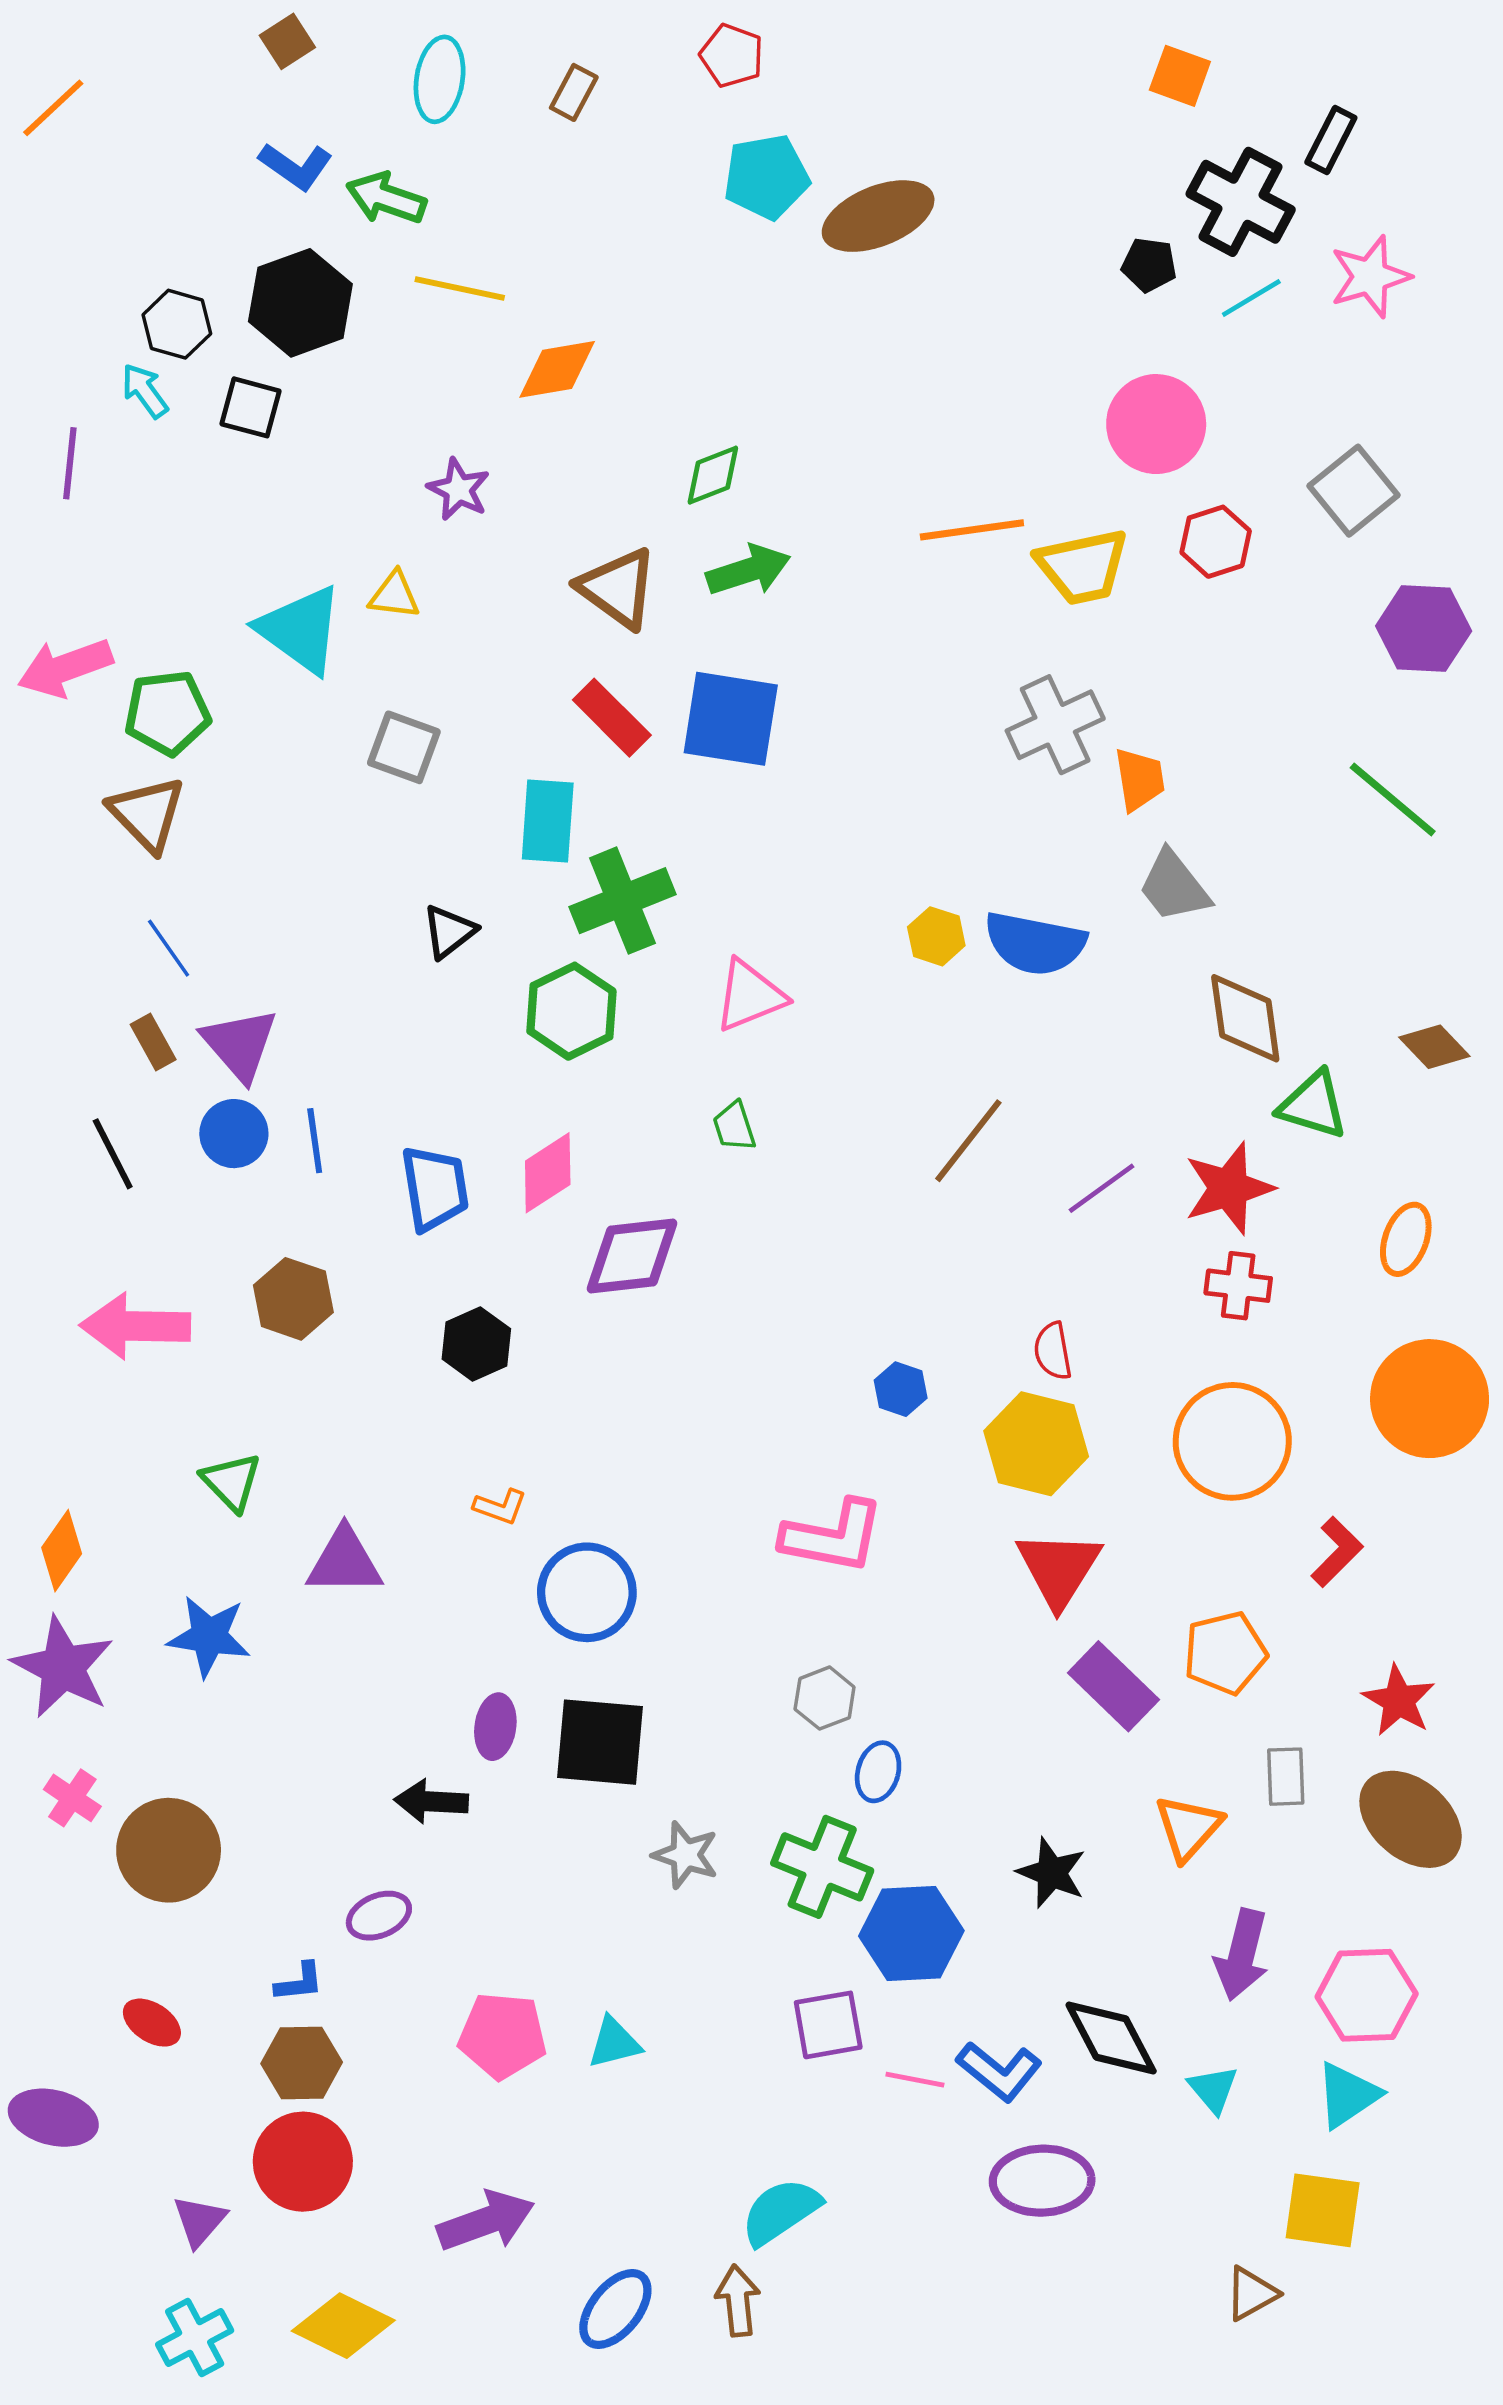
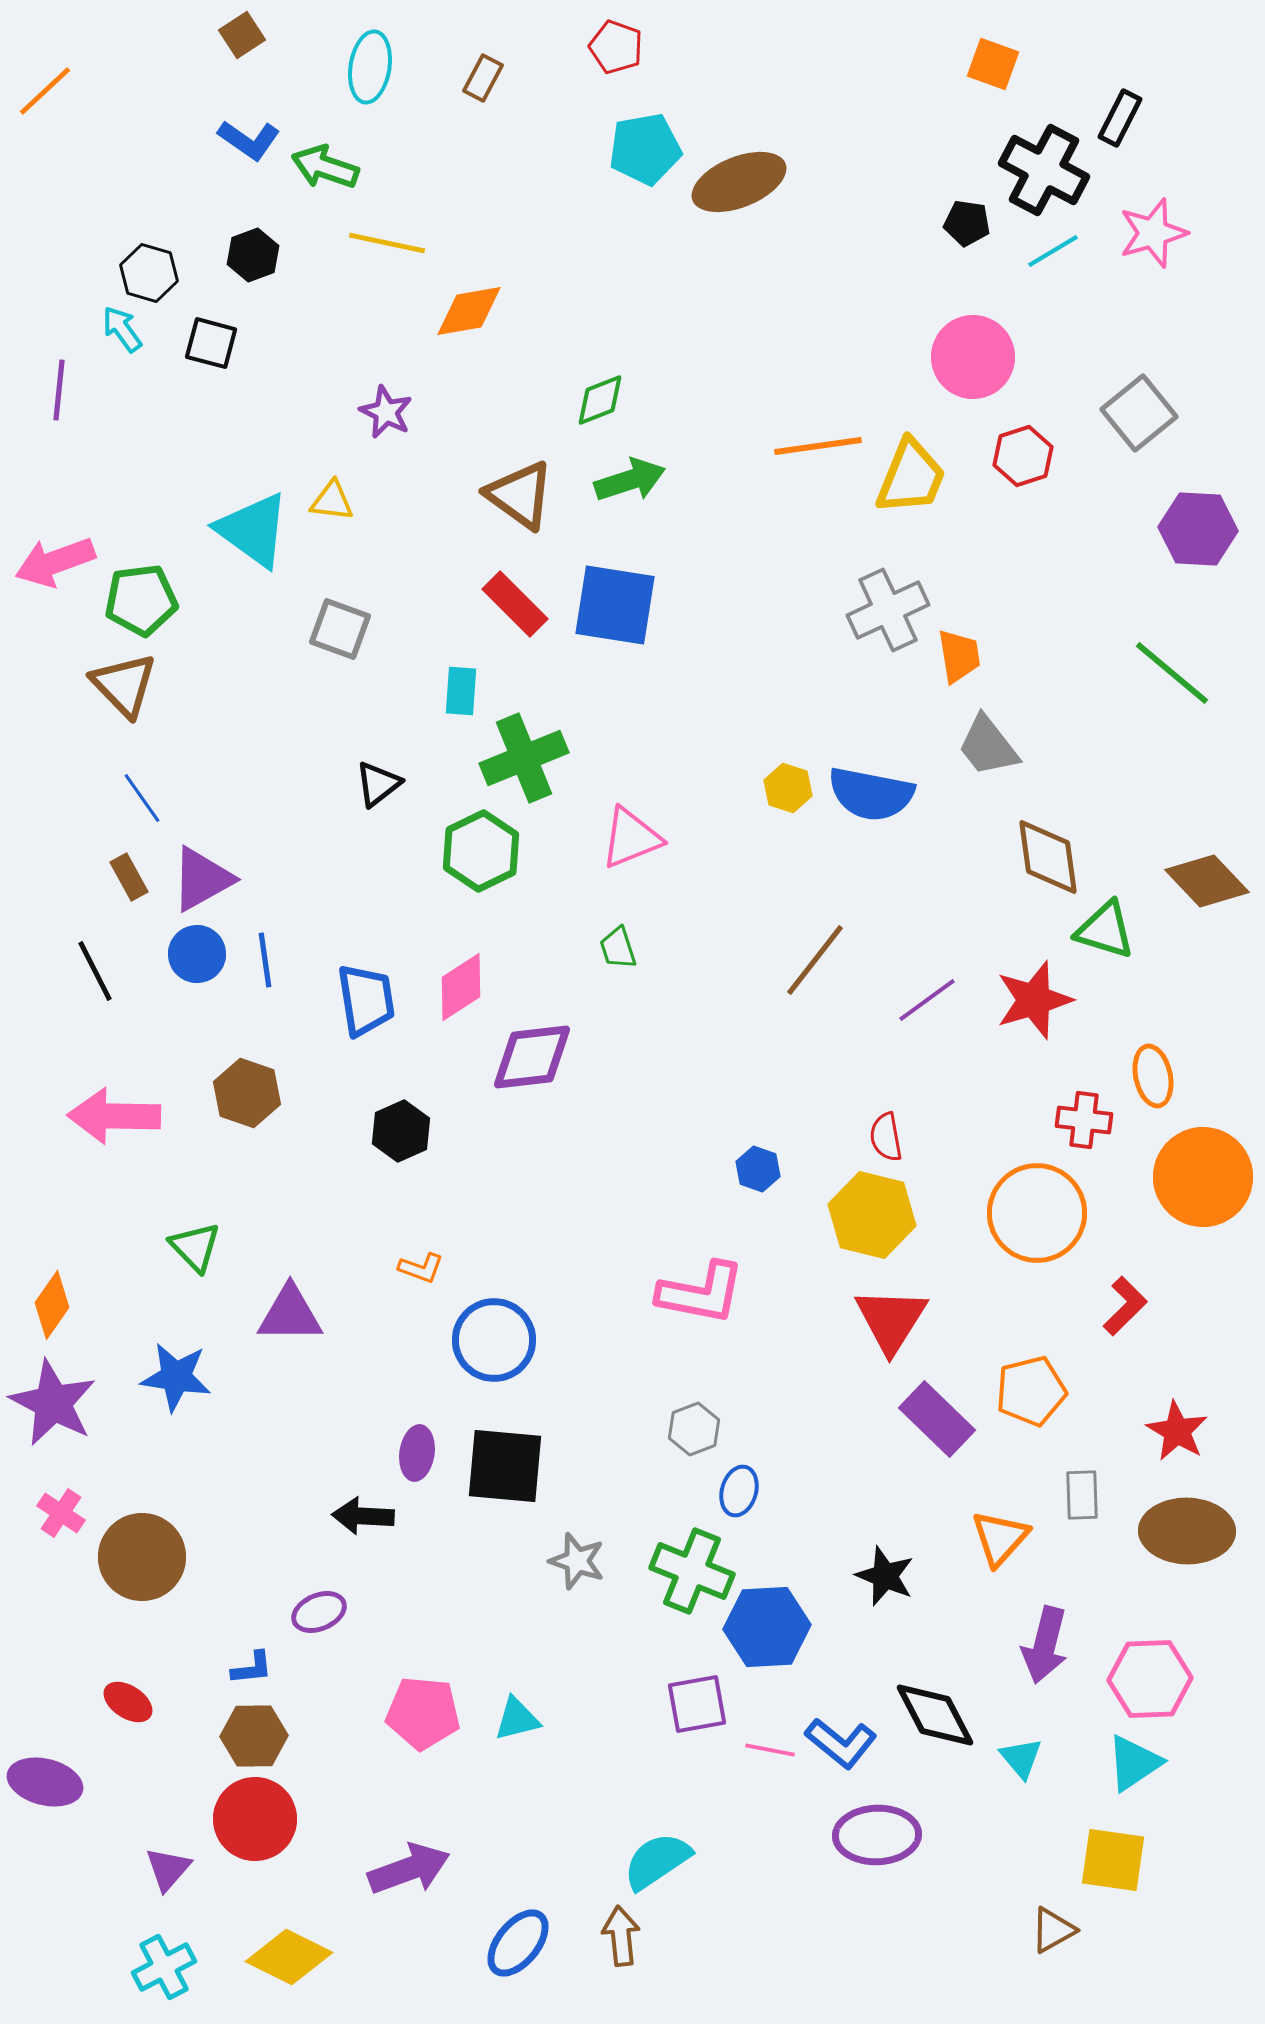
black hexagon: (300, 303) -> (253, 255), size x0.6
yellow trapezoid: (1082, 567) -> (911, 477), turned -56
cyan rectangle: (548, 821) -> (461, 691), size x0.7
purple triangle: (240, 1044) -> (202, 879), turned 42
brown diamond: (1434, 1047) -> (1207, 881), size x1.4
orange ellipse: (1406, 1239) -> (1153, 1076), moved, turned -32
red cross: (1238, 1286) -> (1084, 1120), moved
brown ellipse: (1411, 1819) -> (1187, 1531), turned -40

